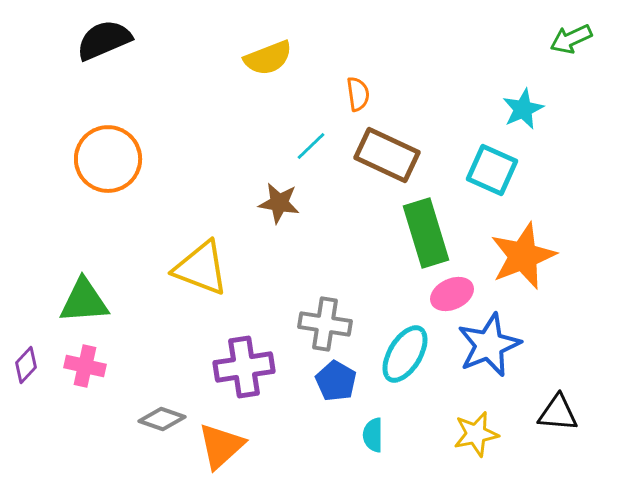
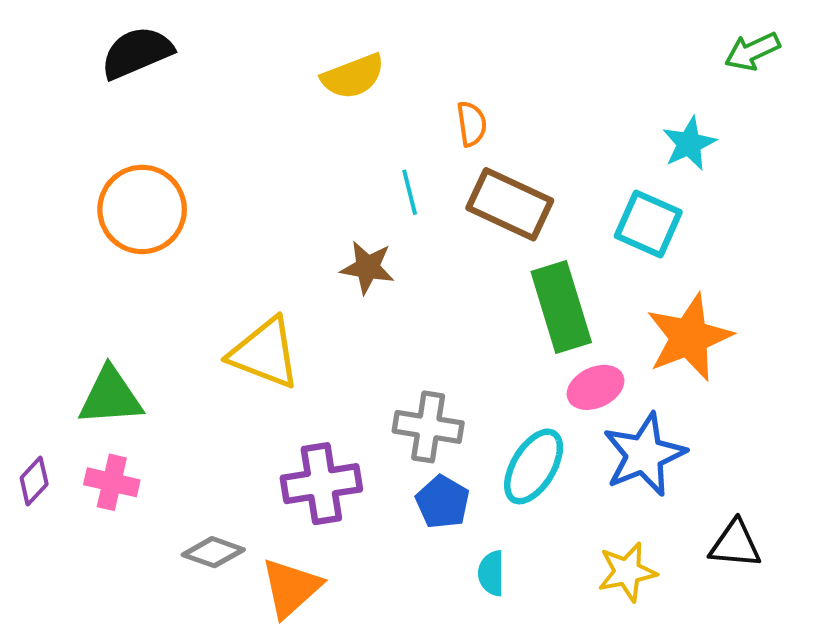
cyan line: (311, 146) -> (410, 192), turned -60

